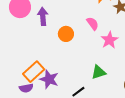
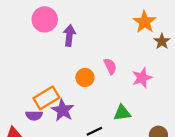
pink semicircle: (93, 23) -> (110, 66), moved
orange circle: (66, 34) -> (85, 77), moved

